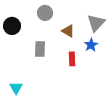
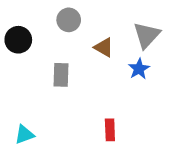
red rectangle: (72, 59) -> (110, 130), moved
cyan triangle: (16, 88) -> (24, 134), turned 40

